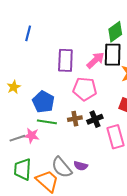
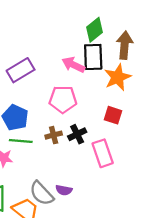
purple rectangle: (65, 60) -> (21, 70), moved, turned 60
pink arrow: (95, 60) -> (73, 65), turned -108

